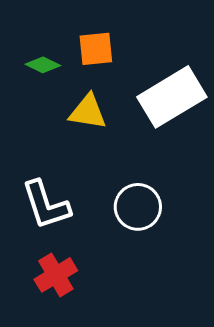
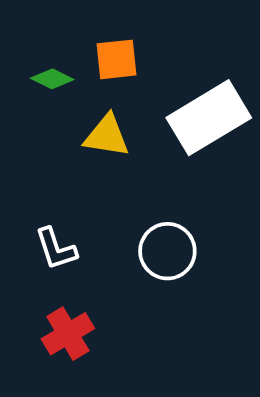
white L-shape: (46, 205) -> (56, 249), size x0.7

